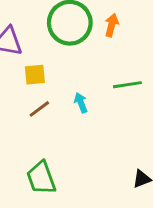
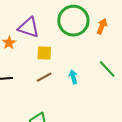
green line: (127, 85) -> (107, 69), turned 48

